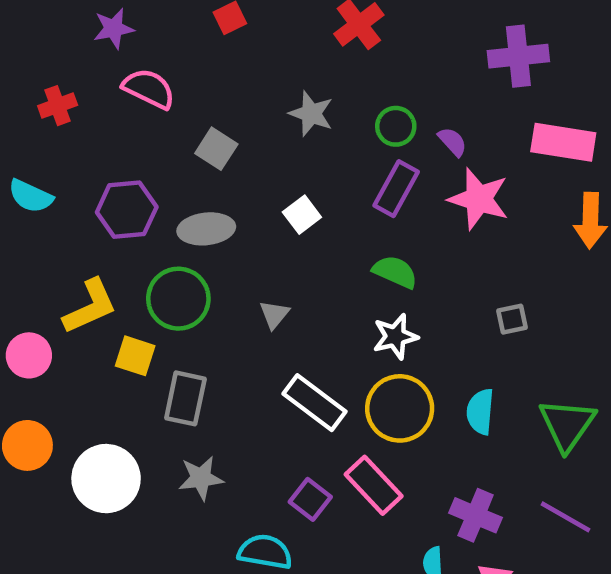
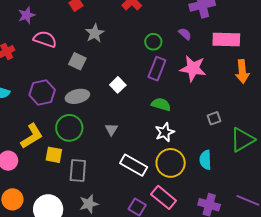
gray star: (311, 114) -> (95, 33), moved, turned 30
purple semicircle: (452, 142) -> (185, 34), moved
green triangle: (567, 424) -> (242, 140), moved, turned 32

